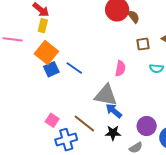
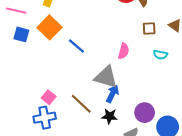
blue square: (51, 69) -> (21, 34), moved, turned 35
blue arrow: (114, 111) -> (112, 94), turned 72
blue cross: (66, 140) -> (45, 118), moved

